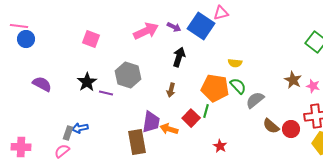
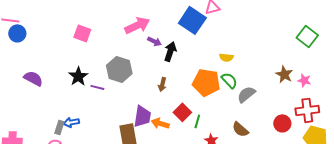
purple arrow: (174, 27) -> (154, 41), moved
green line: (206, 111) -> (197, 121), moved
brown semicircle: (271, 126) -> (240, 129), moved

